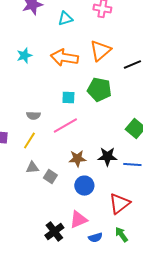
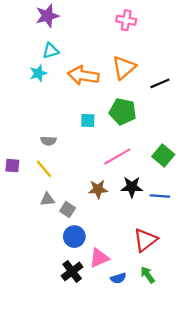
cyan triangle: (65, 19) -> (51, 51), moved
pink line: (65, 126) -> (117, 157), moved
yellow line: (29, 141) -> (44, 169), turned -72
blue circle: (84, 186) -> (74, 237), moved

